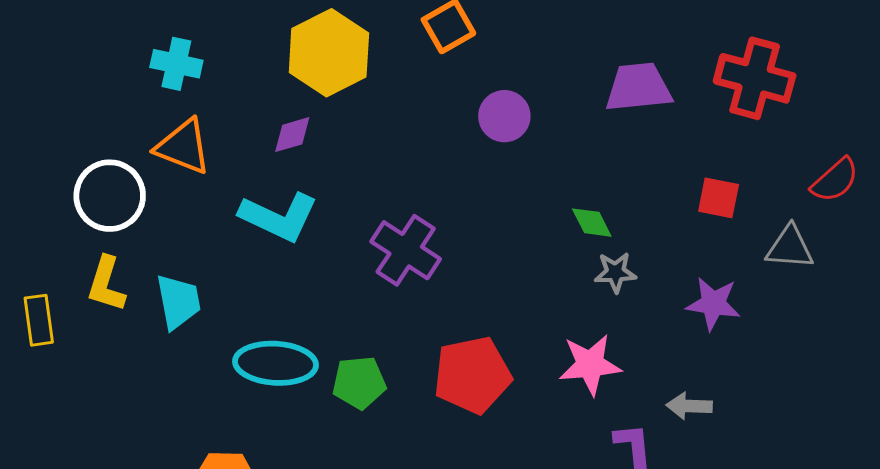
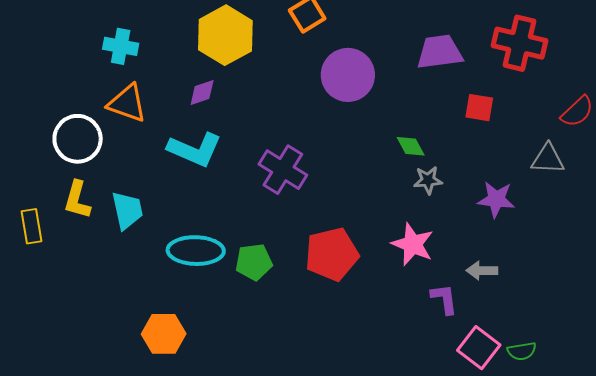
purple circle: (504, 116) -> (348, 75), size x1.5
red square: (719, 198) -> (479, 108), moved
pink star: (590, 365) -> (413, 244), turned 30

